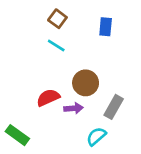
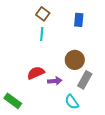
cyan line: (56, 45) -> (42, 34), turned 64
brown circle: (86, 83) -> (75, 60), moved
cyan semicircle: (96, 136) -> (72, 102), turned -84

